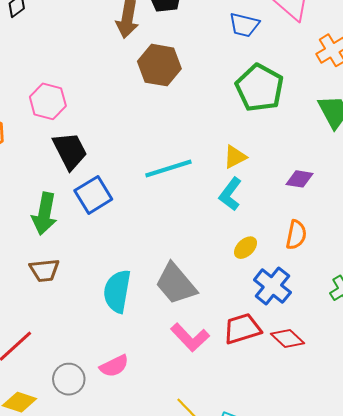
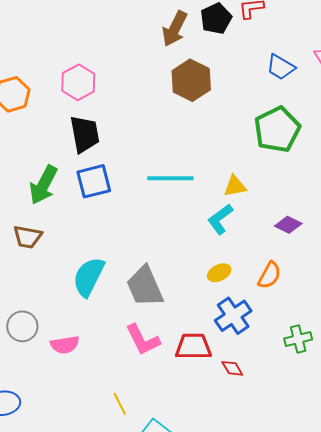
red diamond: (287, 339) -> (232, 368), size x0.7
gray circle: (69, 379) -> (22, 326), moved

